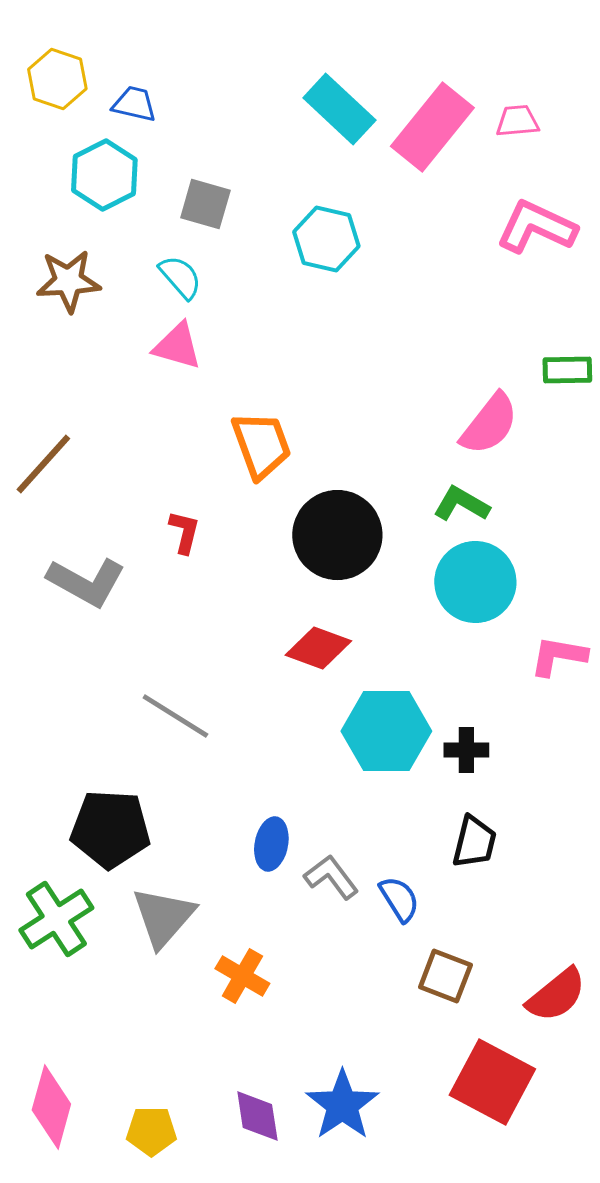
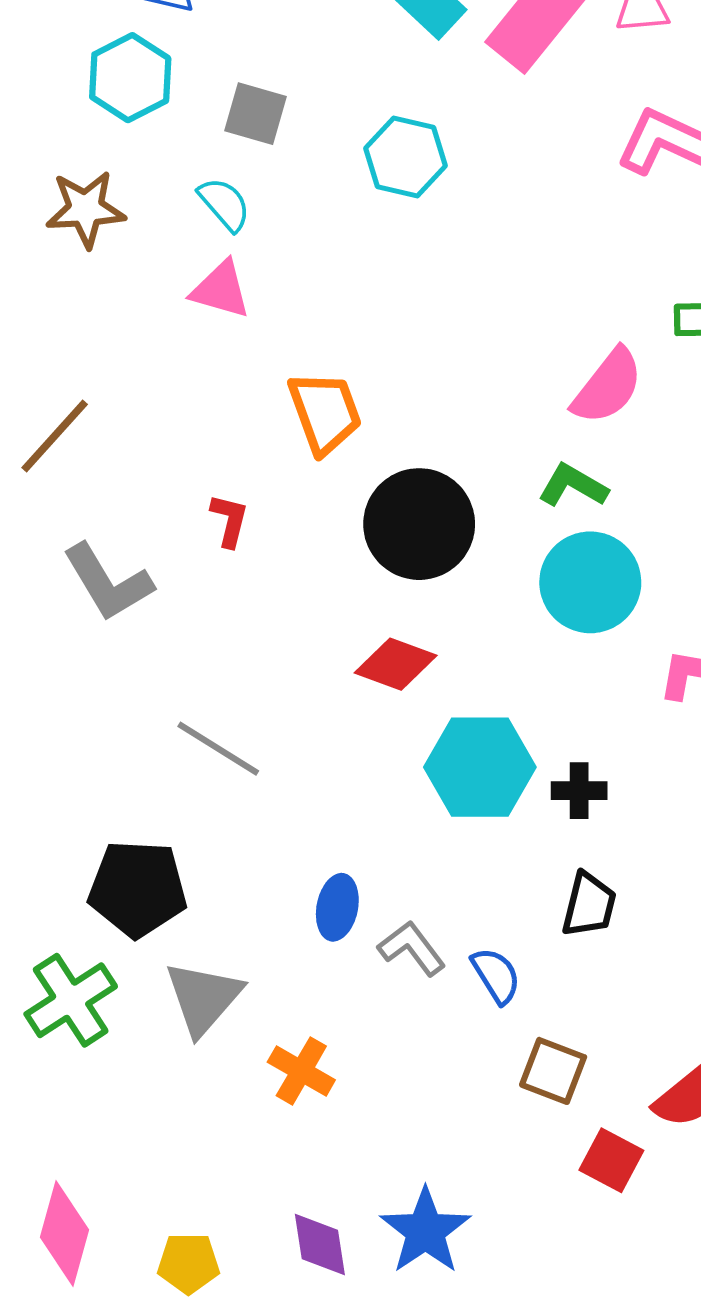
gray L-shape: (86, 582) -> (108, 582), turned 30
red square: (492, 1082) -> (611, 1160), moved, size x0.6

